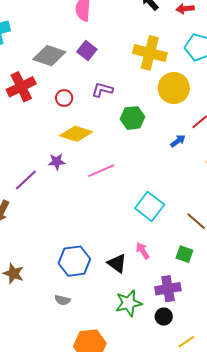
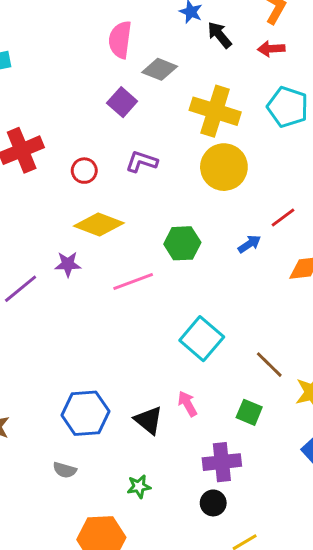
gray diamond: (49, 56) -> (160, 69), moved, size x0.7
yellow circle: (174, 88) -> (224, 167), moved
green hexagon: (132, 118) -> (182, 243), moved
green star: (129, 303) -> (139, 486), moved, size x0.6

